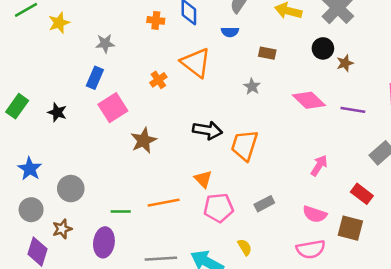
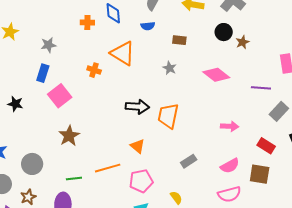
orange cross: (158, 80) -> (94, 70), turned -32
purple line: (353, 110) -> (261, 88), moved
brown star: (144, 140) -> (69, 136), moved
pink arrow: (319, 165) -> (230, 126), turned 66
pink pentagon: (219, 208) -> (141, 181), moved
pink semicircle: (315, 214) -> (230, 166), turned -42

